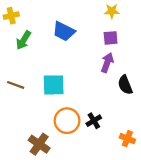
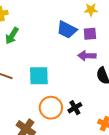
blue trapezoid: (64, 31) -> (67, 30), moved
purple arrow: (107, 63) -> (87, 56), turned -108

